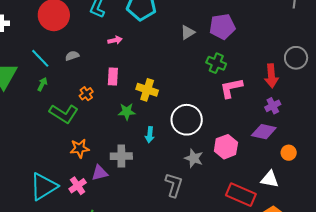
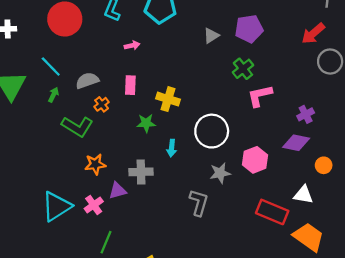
gray semicircle: (72, 56) -> (87, 81), moved, size x1.5
green cross: (216, 63) -> (243, 69), turned 30
red arrow: (271, 76) -> (313, 34), moved, turned 55
gray star: (194, 158) -> (220, 173), turned -30

